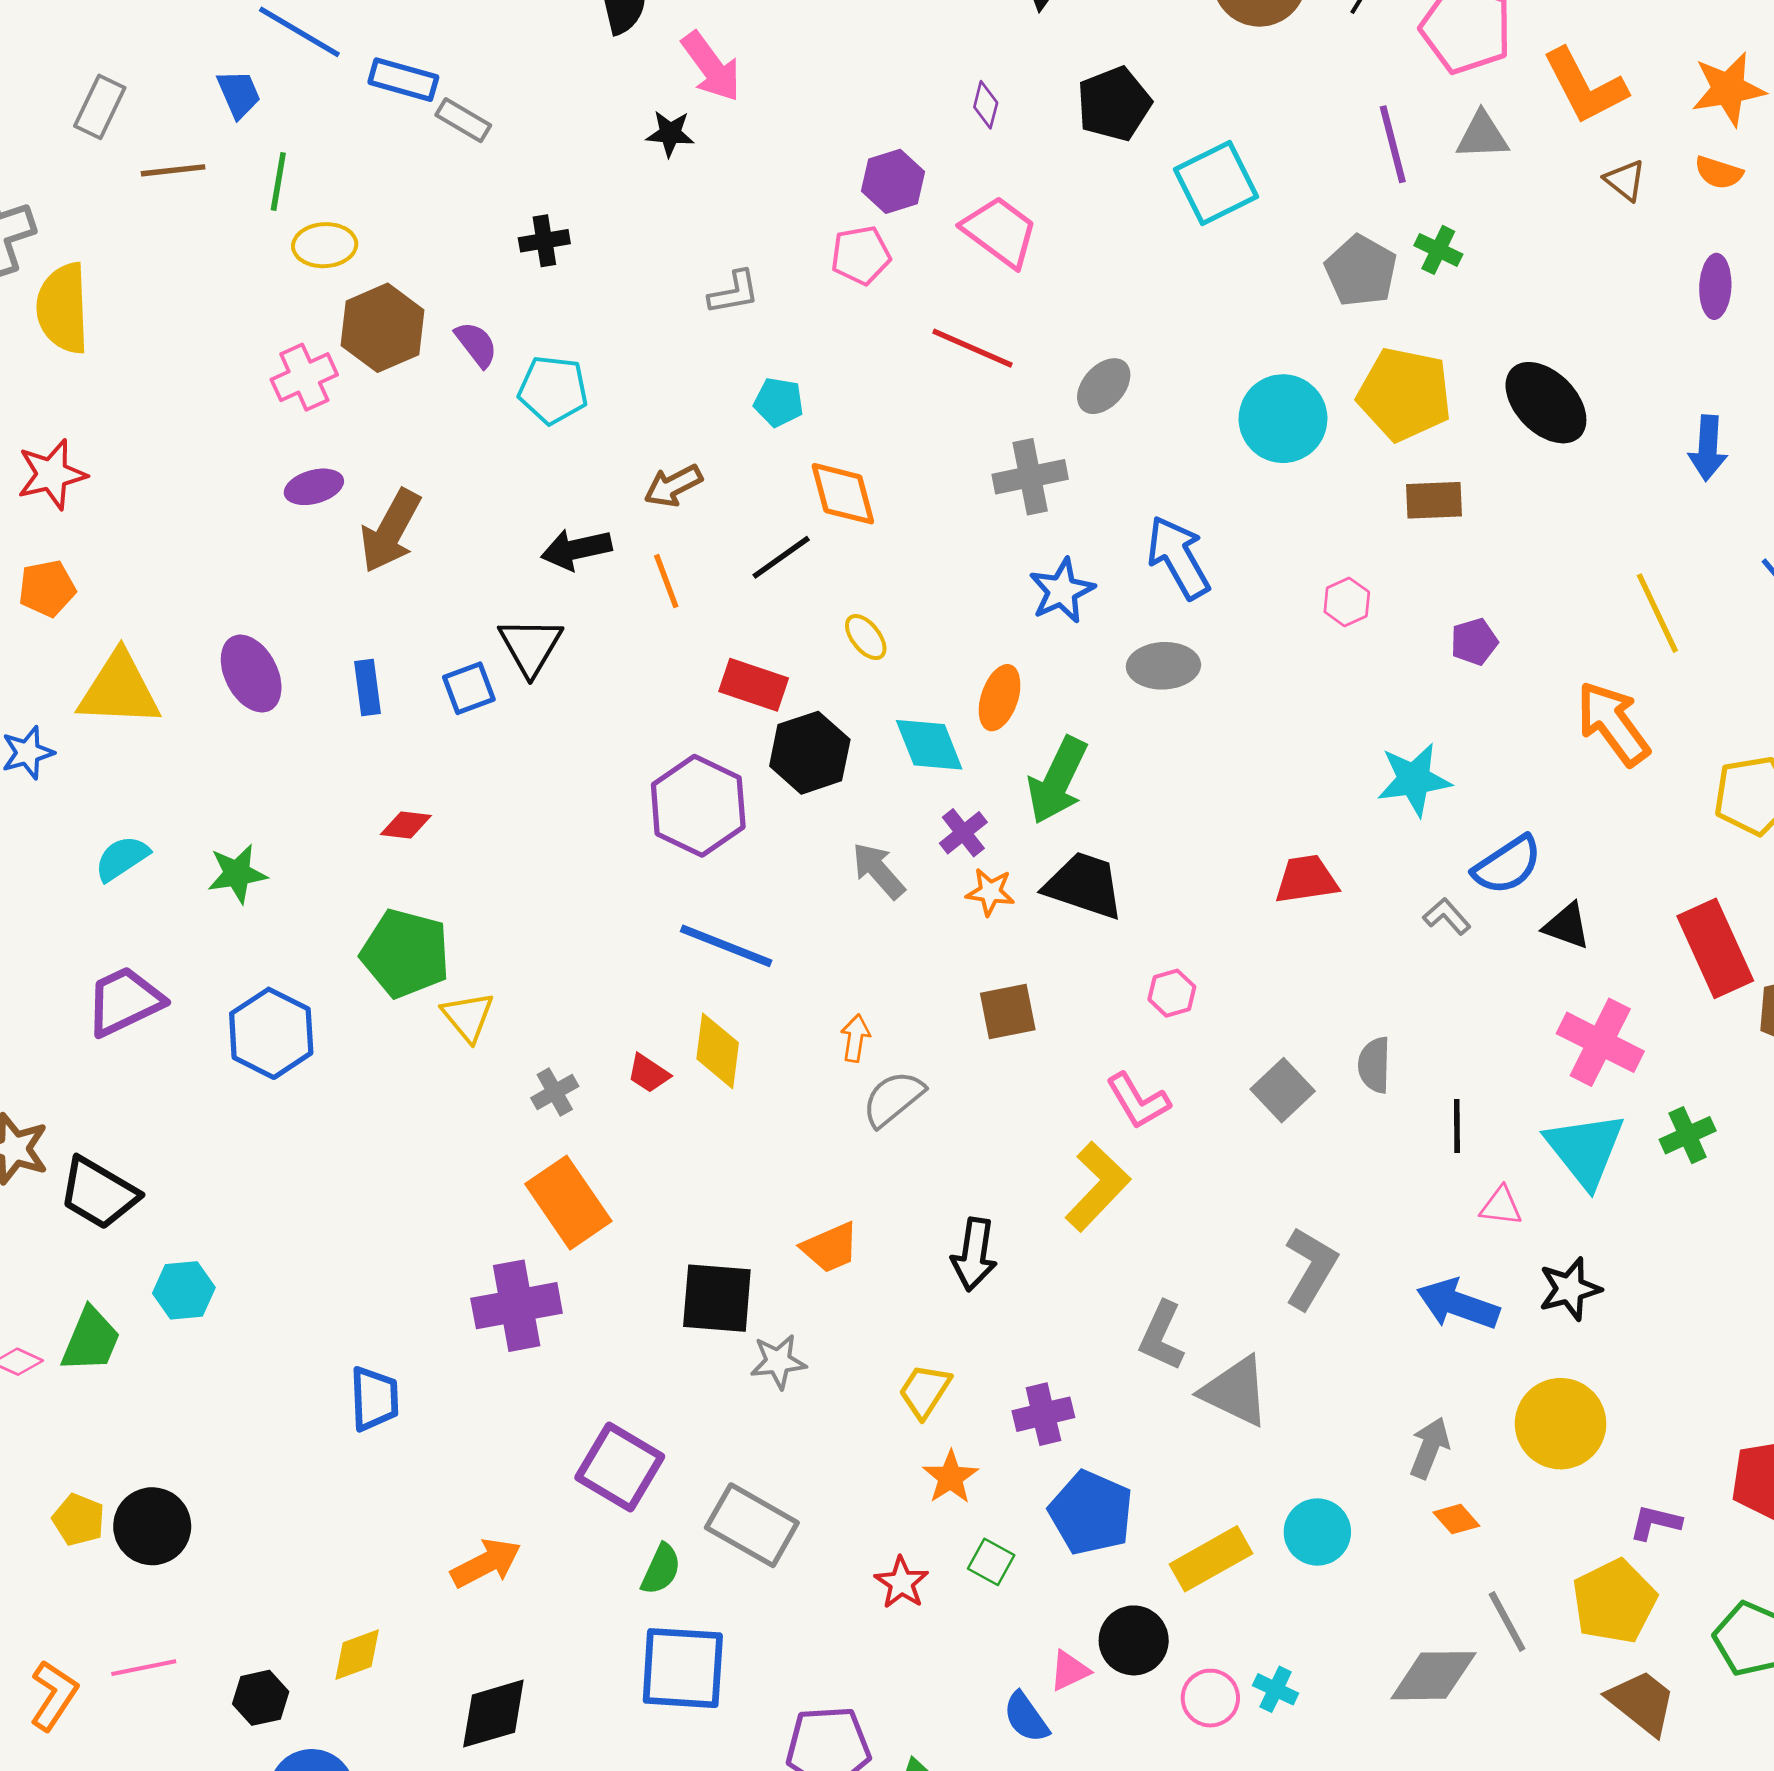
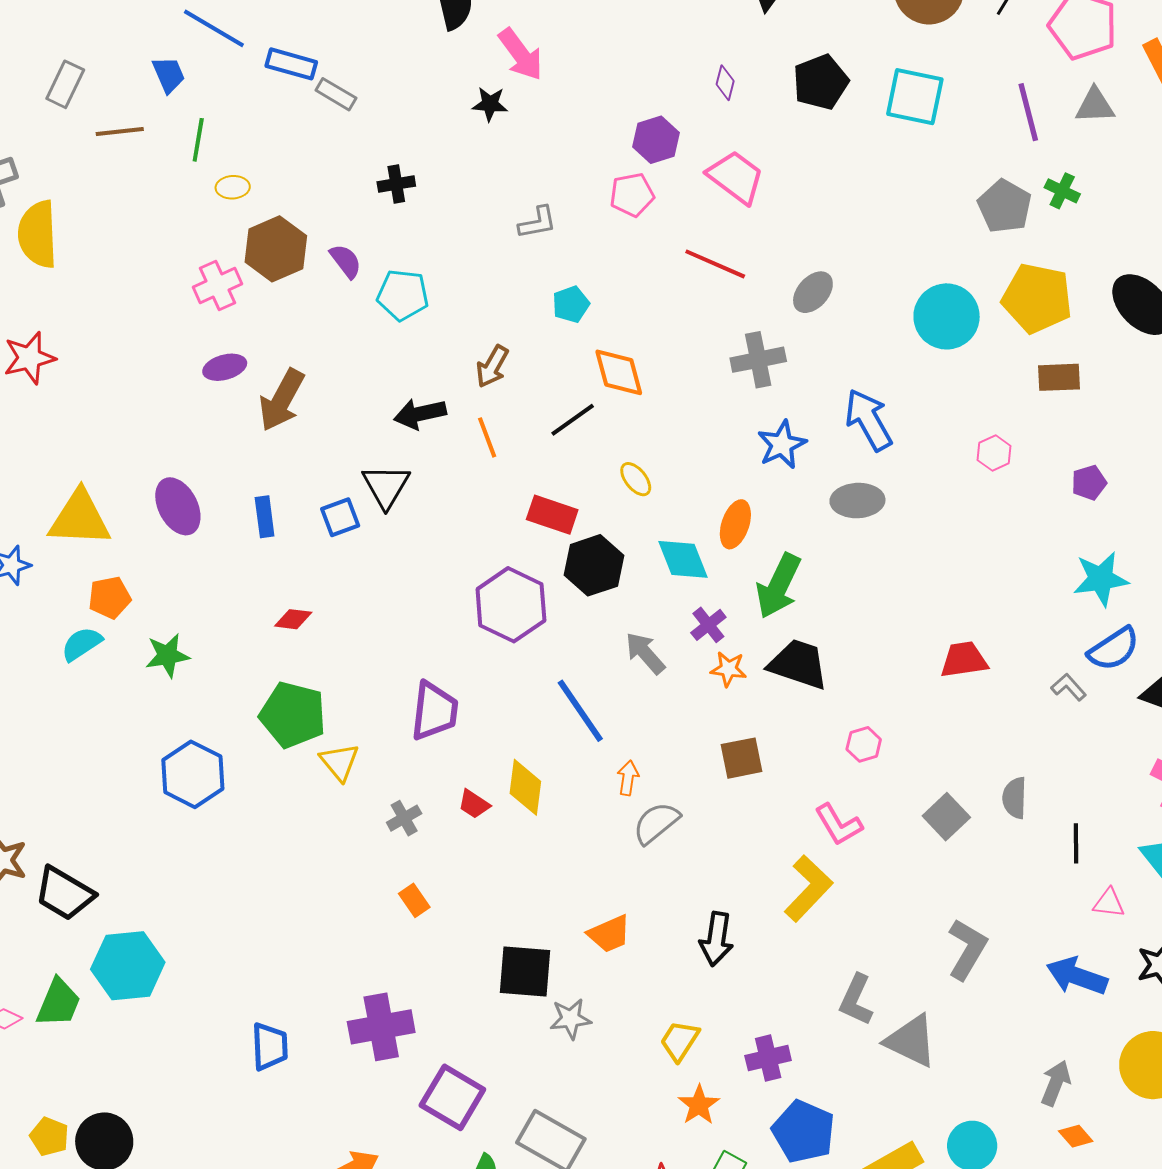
cyan square: (1216, 183) -> (915, 97), moved, turned 38
yellow ellipse: (325, 245) -> (233, 187), size x0.7
cyan pentagon: (779, 402) -> (571, 304), turned -30
brown arrow: (673, 486) -> (492, 366), turned -33
orange pentagon: (47, 588) -> (110, 598), moved
cyan star: (1414, 780) -> (1101, 579), moved
blue line: (726, 946) -> (580, 711), moved, turned 34
purple trapezoid: (124, 1001) -> (434, 711), moved, turned 122
orange rectangle: (568, 1203) -> (414, 900), size x0.5
cyan hexagon: (184, 1290) -> (128, 966), size x1.6
purple cross: (517, 1306) -> (381, 1027), moved

